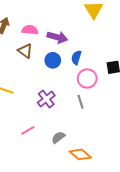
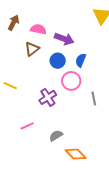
brown triangle: (25, 51) -> (32, 49), turned 42
pink circle: (87, 78) -> (71, 81), moved
gray line: (81, 102) -> (94, 98), moved

